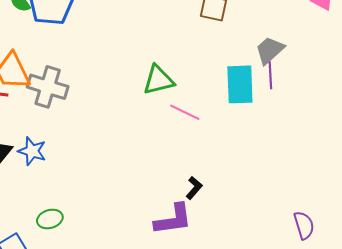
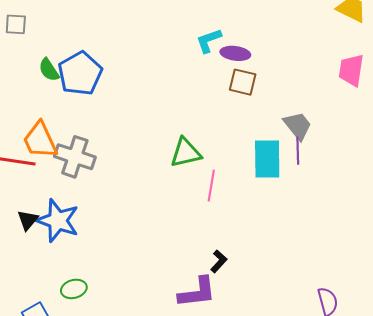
gray trapezoid: (270, 50) -> (298, 126), turned 92
pink line: (185, 112) -> (211, 186), turned 72
blue star: (32, 151) -> (58, 221), size x1.5

